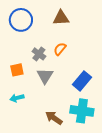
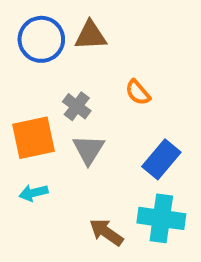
brown triangle: (61, 18) -> (91, 35), moved
orange semicircle: (60, 49) -> (138, 92), moved, turned -80
orange square: (17, 70) -> (33, 138), size x1.6

